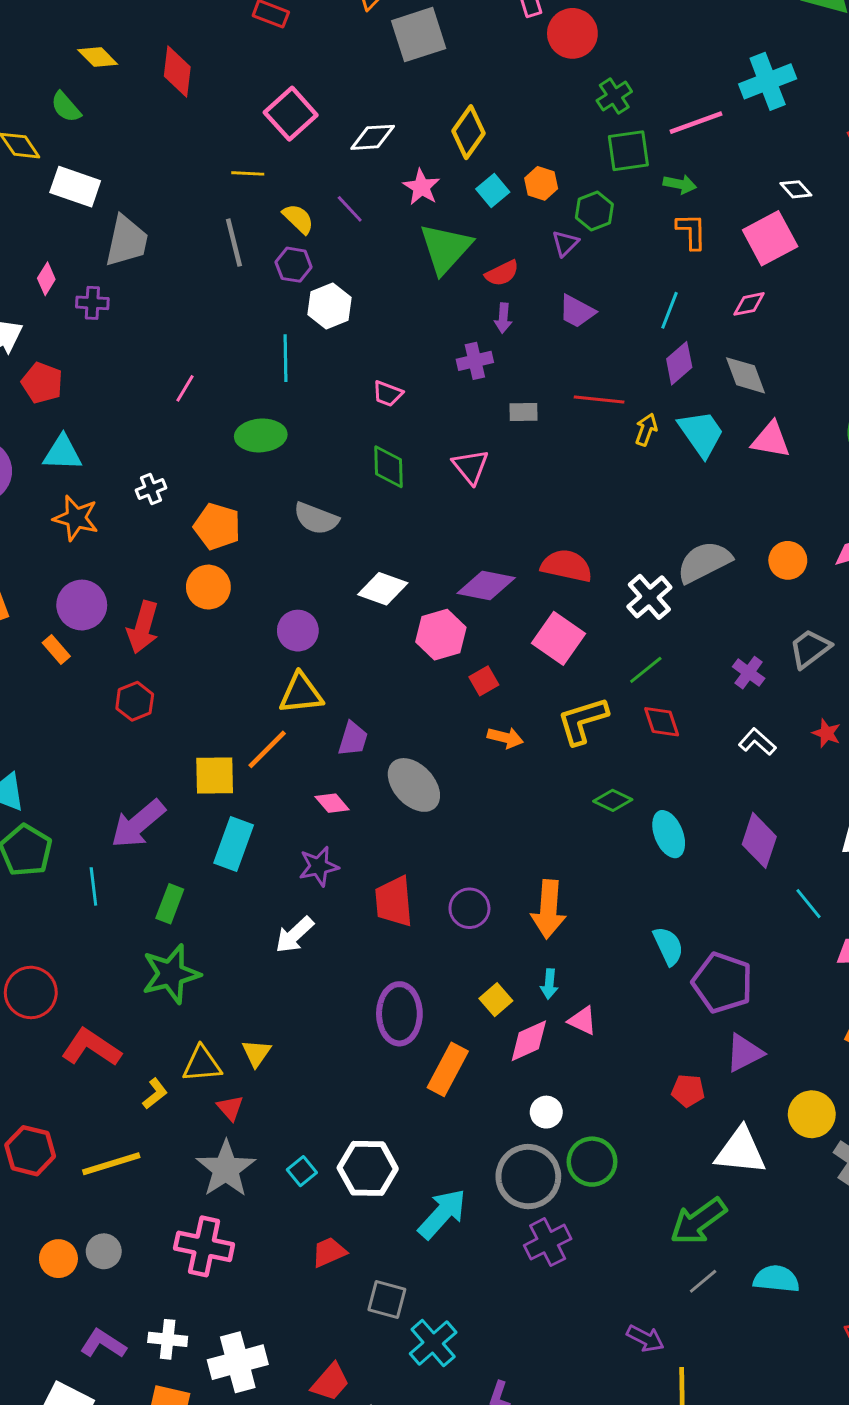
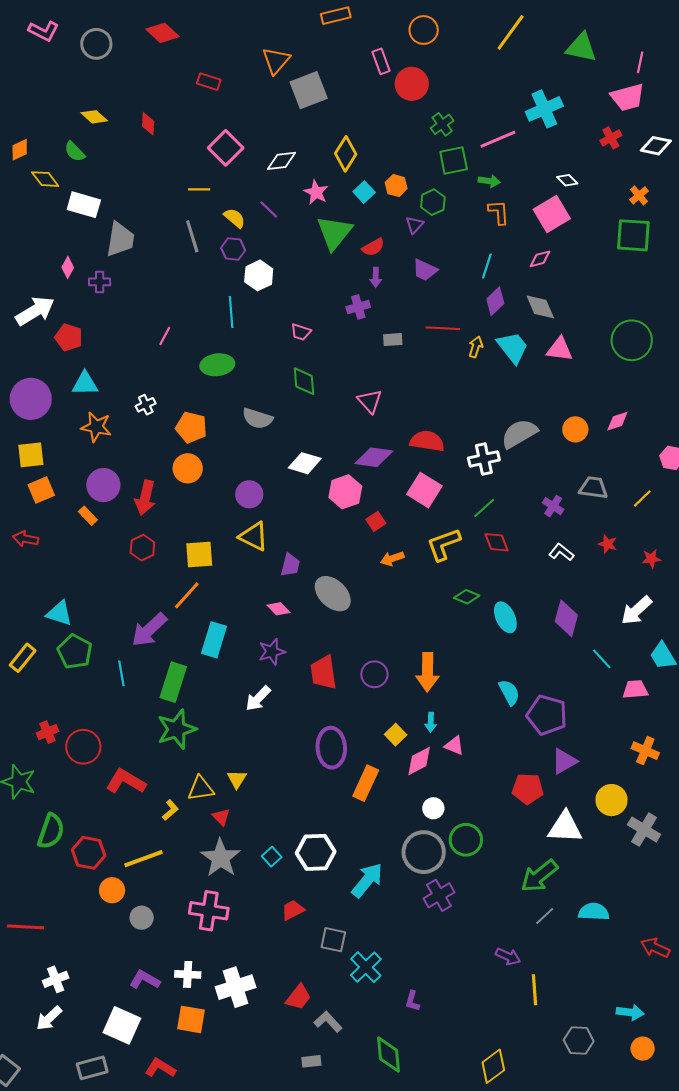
red diamond: (177, 71) -> (148, 124), size x0.7
pink triangle: (471, 467) -> (370, 401), moved
white cross: (649, 597) -> (484, 459), turned 32
gray trapezoid: (810, 648) -> (593, 488), turned 48
yellow triangle: (301, 693) -> (254, 536), turned 36
orange arrow: (505, 738) -> (392, 559), turned 150
orange line: (267, 749) -> (187, 595), moved
yellow square: (215, 776) -> (199, 555), moved
green rectangle: (170, 904) -> (173, 682), size x1.5
red pentagon: (688, 1091) -> (528, 789), size x1.4
orange circle: (58, 1259) -> (112, 890), moved

